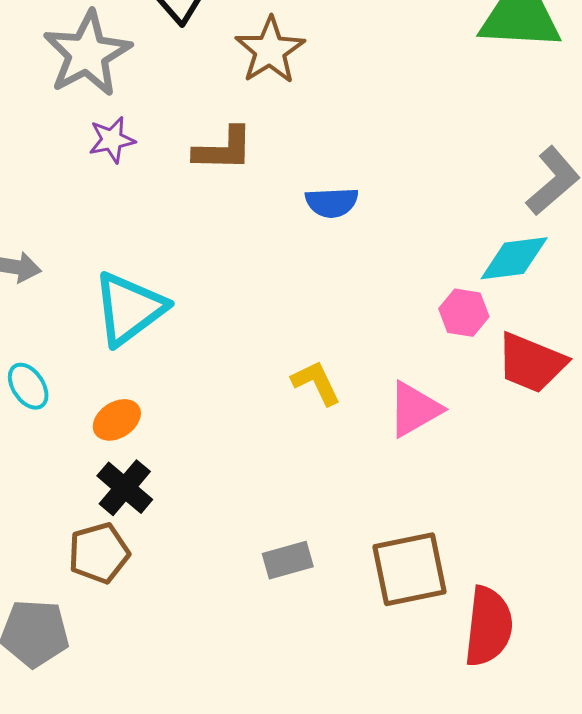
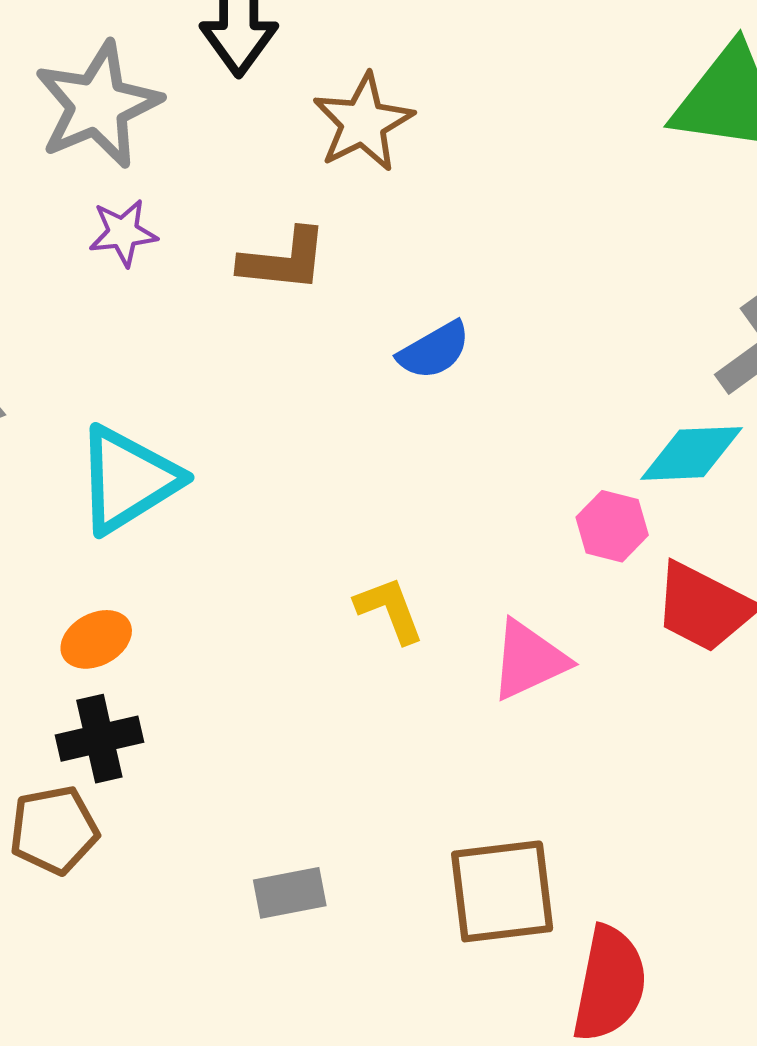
blue semicircle: (332, 202) -> (434, 350), turned -32
black cross: (125, 488) -> (99, 739), turned 32
gray rectangle: (288, 560) -> (290, 893), moved

